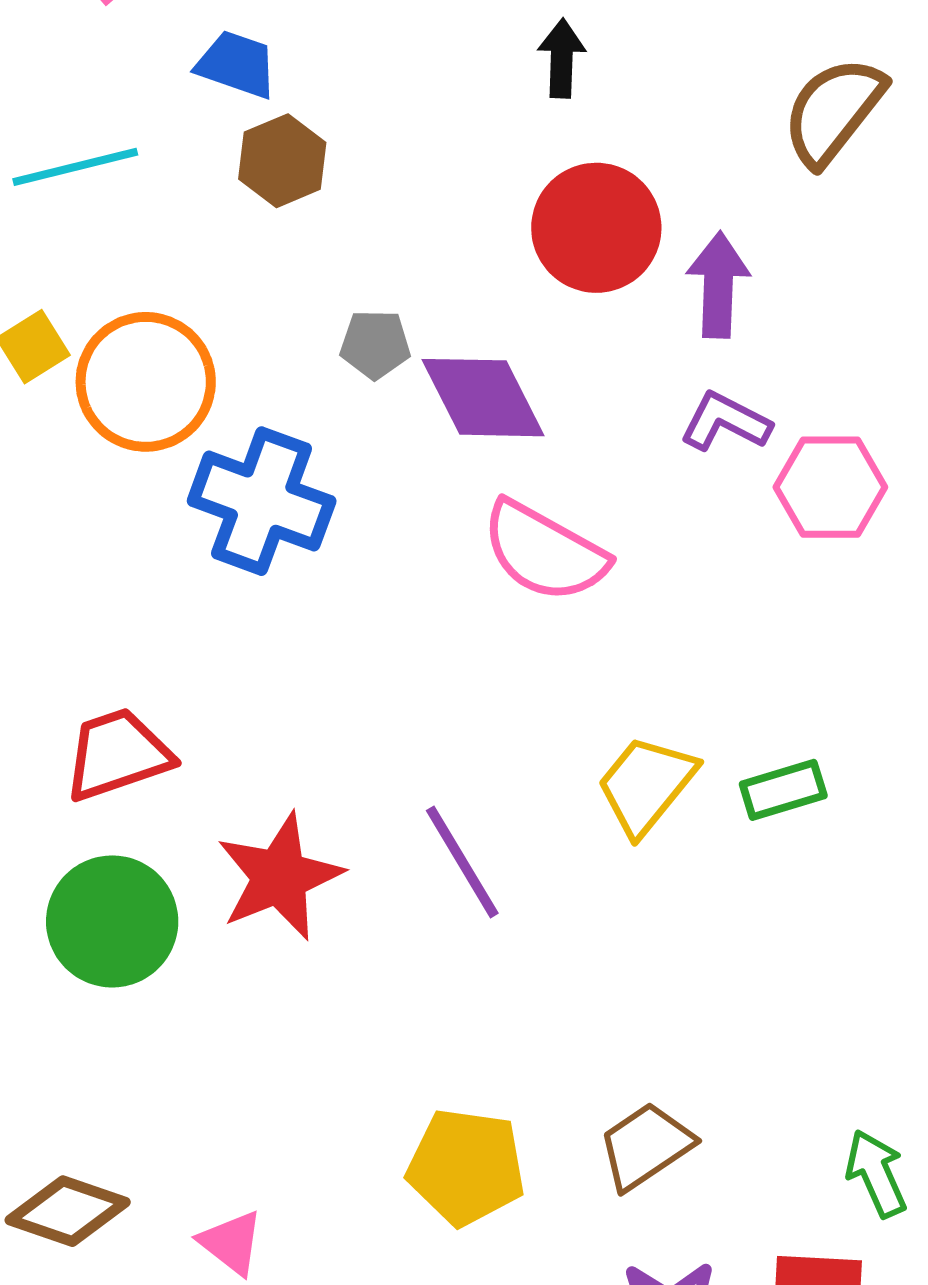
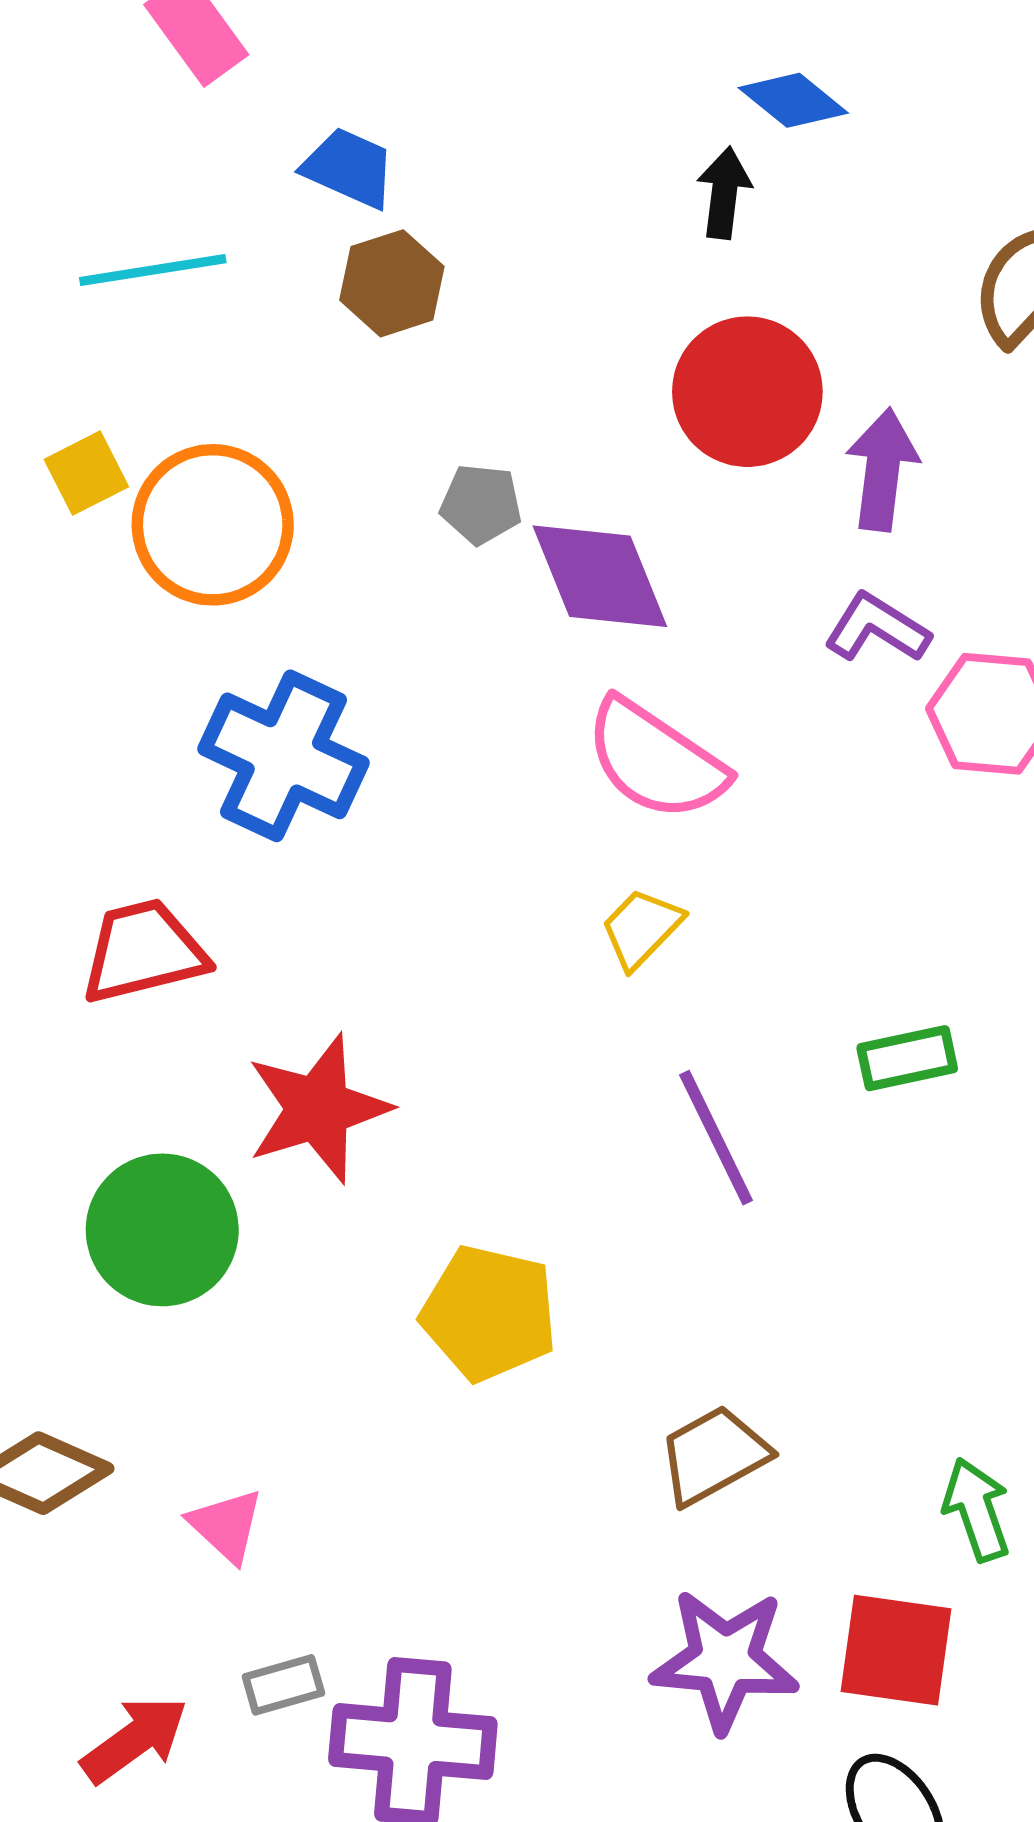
blue cross: (262, 501) -> (283, 756), moved
yellow trapezoid: (646, 785) -> (641, 928), moved, size x0.7
purple line: (462, 862) -> (716, 1138), moved
green circle: (112, 921) -> (162, 1230), moved
yellow pentagon: (466, 1167) -> (489, 1313), moved

